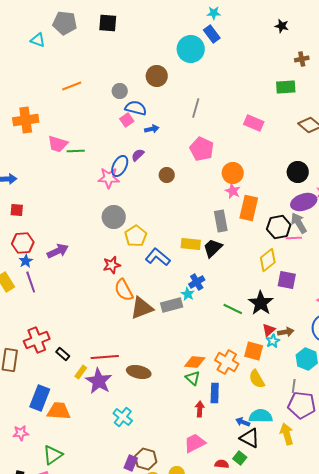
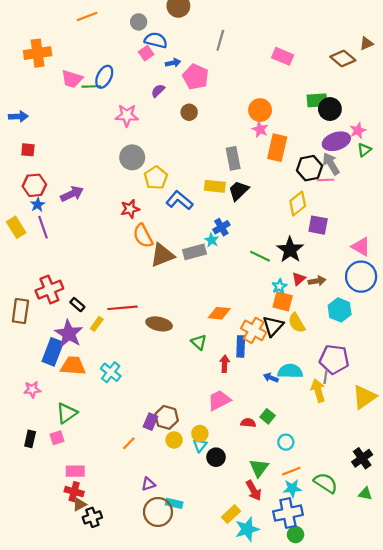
green rectangle: (286, 87) -> (317, 100), moved
pink pentagon: (202, 149) -> (196, 77), moved
blue ellipse: (120, 166) -> (104, 77), moved
gray rectangle: (221, 221) -> (233, 158), moved
cyan star: (273, 341) -> (279, 286), moved
orange cross: (227, 362) -> (254, 330), moved
green triangle: (193, 378) -> (199, 342), moved
yellow semicircle: (257, 379) -> (297, 323), moved
purple star: (99, 381) -> (69, 334), moved
gray line: (294, 386) -> (326, 377), moved
cyan cross: (123, 417) -> (111, 372), moved
black triangle: (250, 438) -> (273, 326), moved, turned 45

